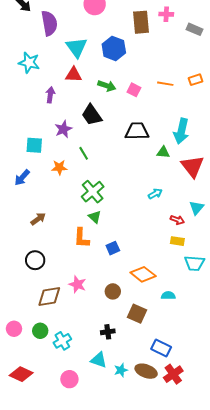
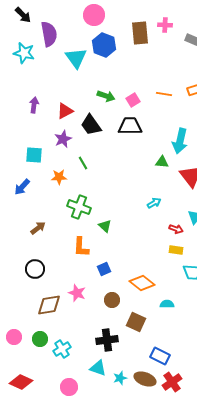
blue hexagon: (114, 48) -> (104, 45), moved
cyan star: (29, 63) -> (24, 53), moved
red triangle: (73, 75) -> (65, 111), moved, turned -30
pink square: (134, 90) -> (133, 100), turned 32
purple arrow: (50, 95) -> (34, 105), moved
black trapezoid: (137, 131) -> (130, 126), moved
green cross: (93, 192) -> (79, 207), moved, turned -30
green triangle: (95, 217) -> (105, 226), moved
blue square: (113, 248) -> (104, 269), moved
black cross: (108, 332) -> (107, 340), size x1.5

